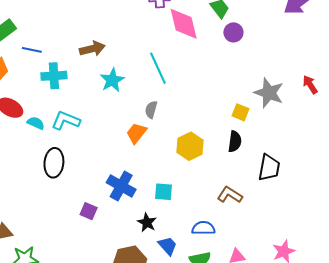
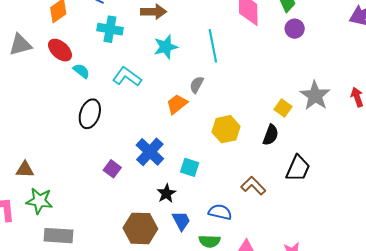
cyan L-shape: (66, 121) -> (127, 77), moved

